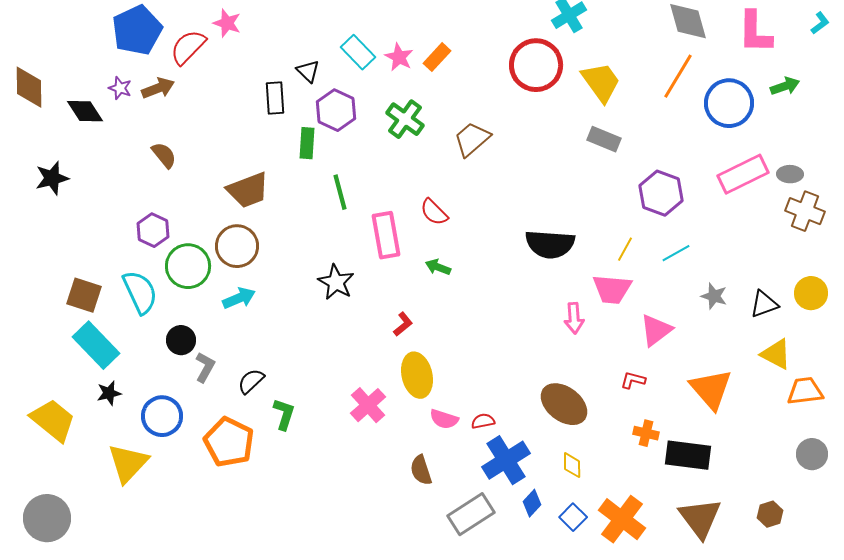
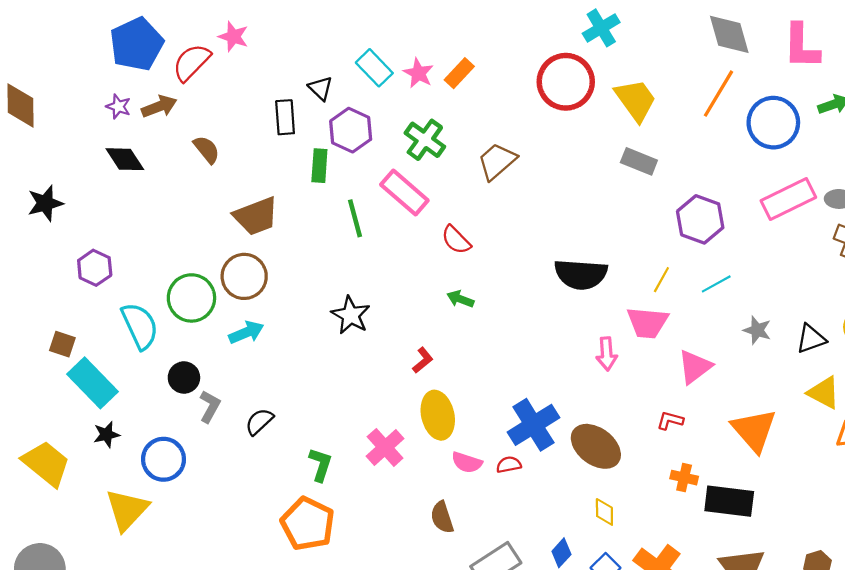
black diamond: (85, 111) -> (125, 159), moved
brown semicircle: (164, 155) -> (207, 149), moved
purple hexagon: (153, 230) -> (95, 268), moved
pink rectangle: (386, 235) -> (404, 193), moved, turned -39
brown square: (84, 295) -> (62, 344), moved, size x0.7
green L-shape: (284, 414) -> (321, 465), moved
orange pentagon: (229, 442) -> (308, 524), moved
blue cross: (506, 460) -> (533, 425), moved

